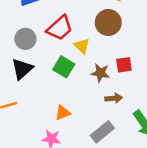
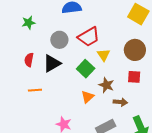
brown circle: (108, 23) -> (135, 50), moved
brown star: (100, 73) -> (106, 85), moved
orange triangle: (63, 113) -> (88, 97), moved, turned -32

